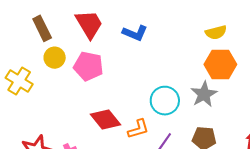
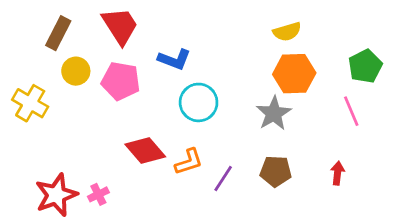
brown rectangle: (42, 28) -> (58, 33), turned 55
blue L-shape: (135, 33) -> (174, 59), moved
cyan circle: (165, 101) -> (199, 102), moved

